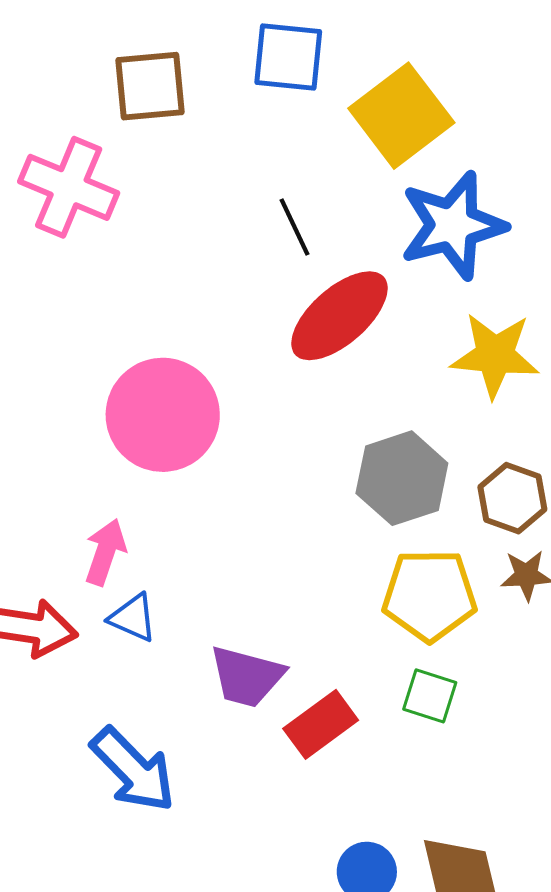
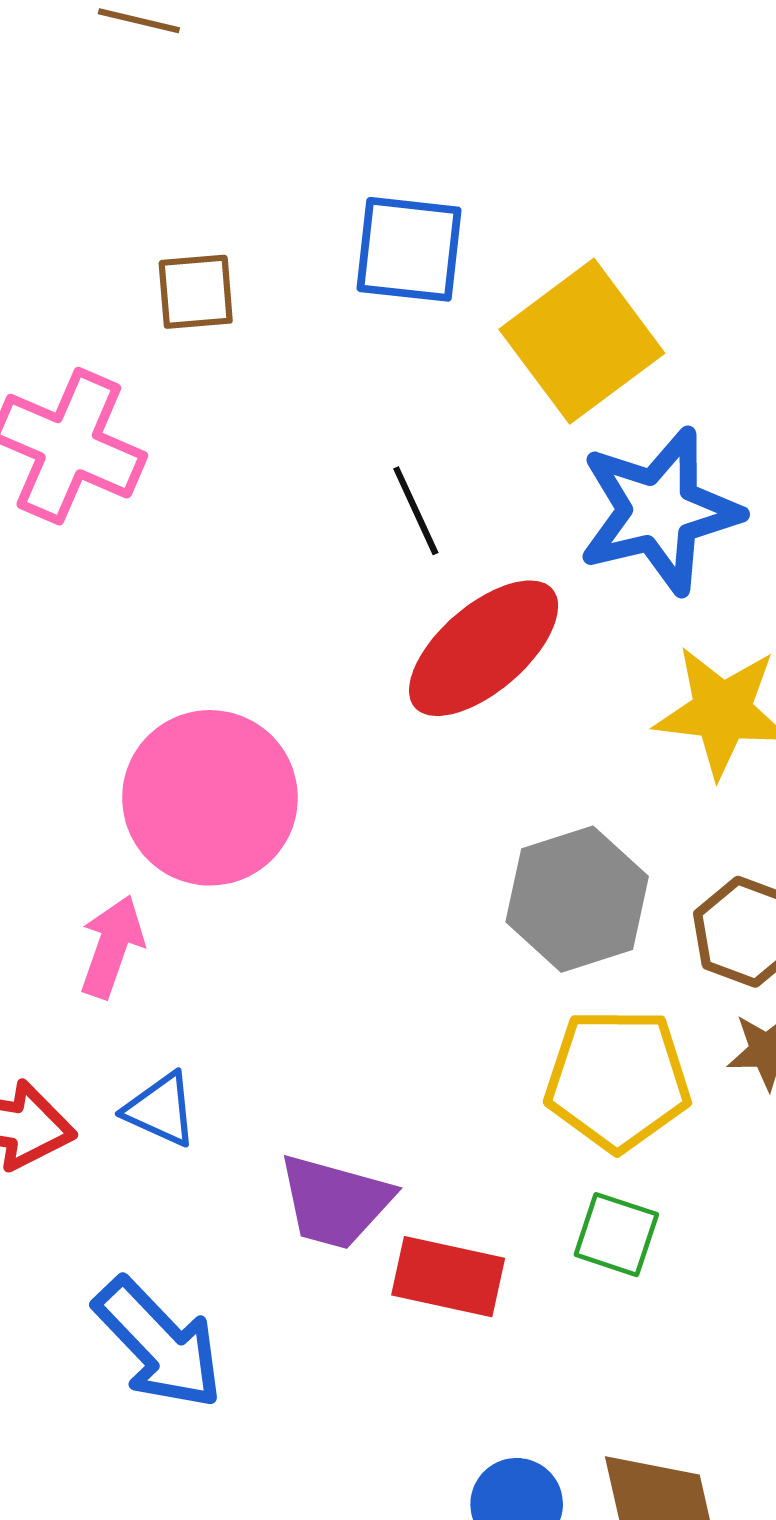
brown square: (150, 86) -> (196, 292), size x0.7
pink arrow: (105, 552) -> (112, 947), moved
red rectangle: (321, 724) -> (448, 1277), turned 48

